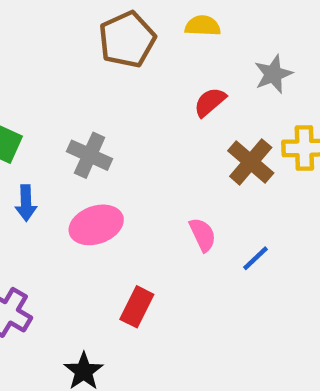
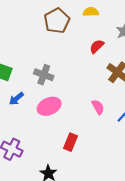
blue arrow: (26, 203) -> (16, 99), turned 56

